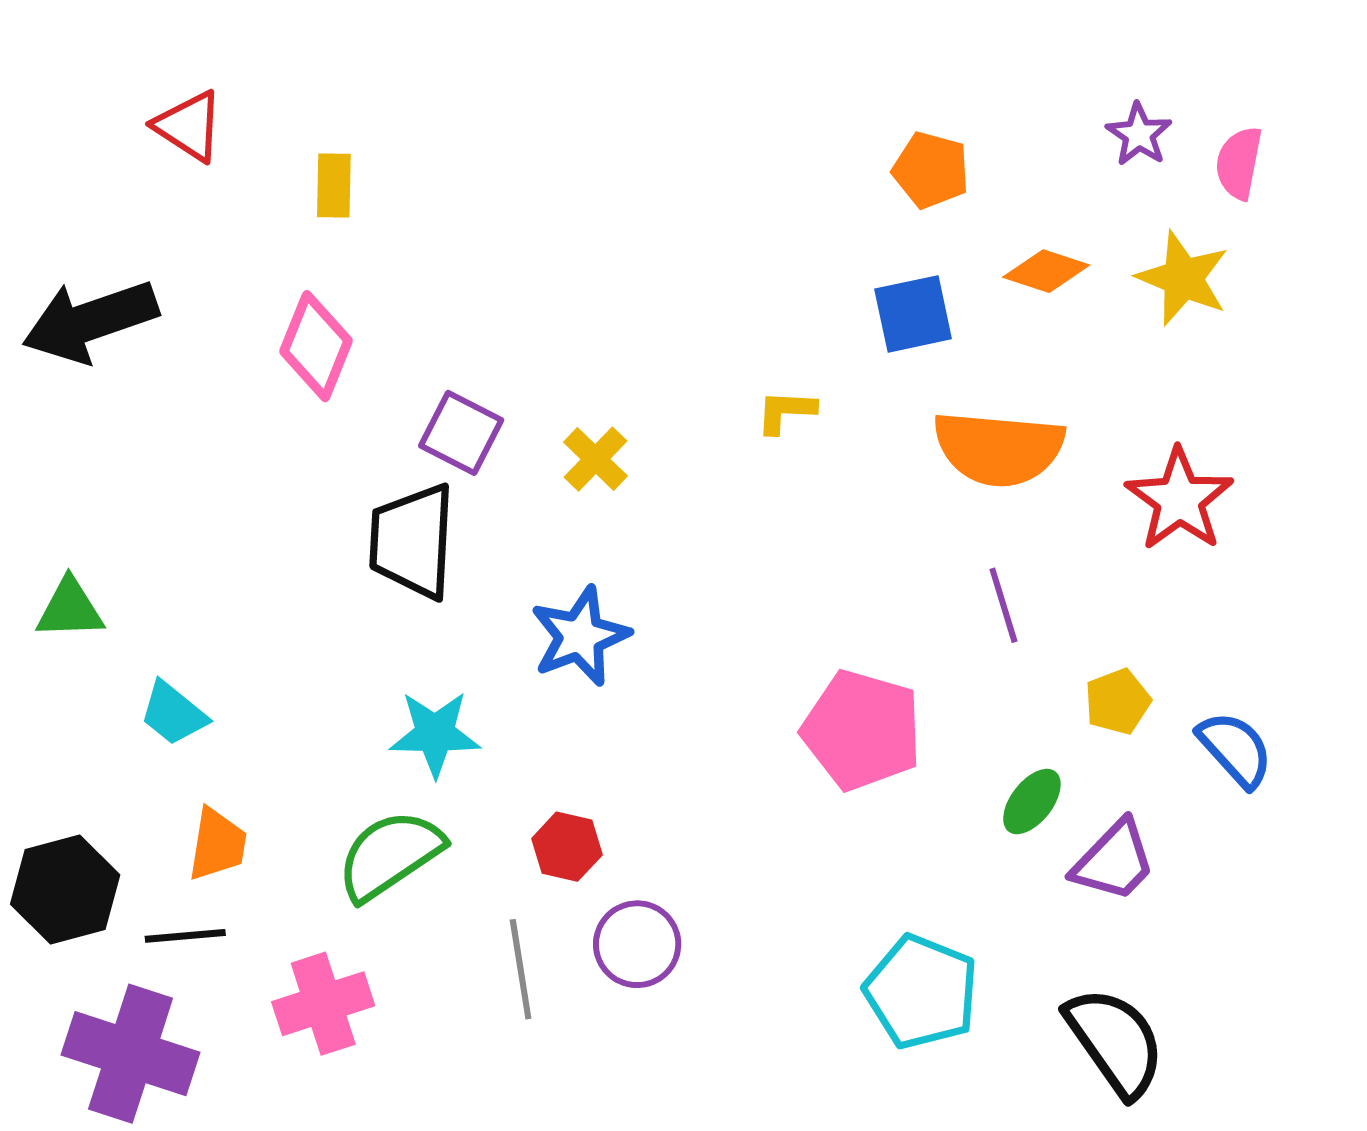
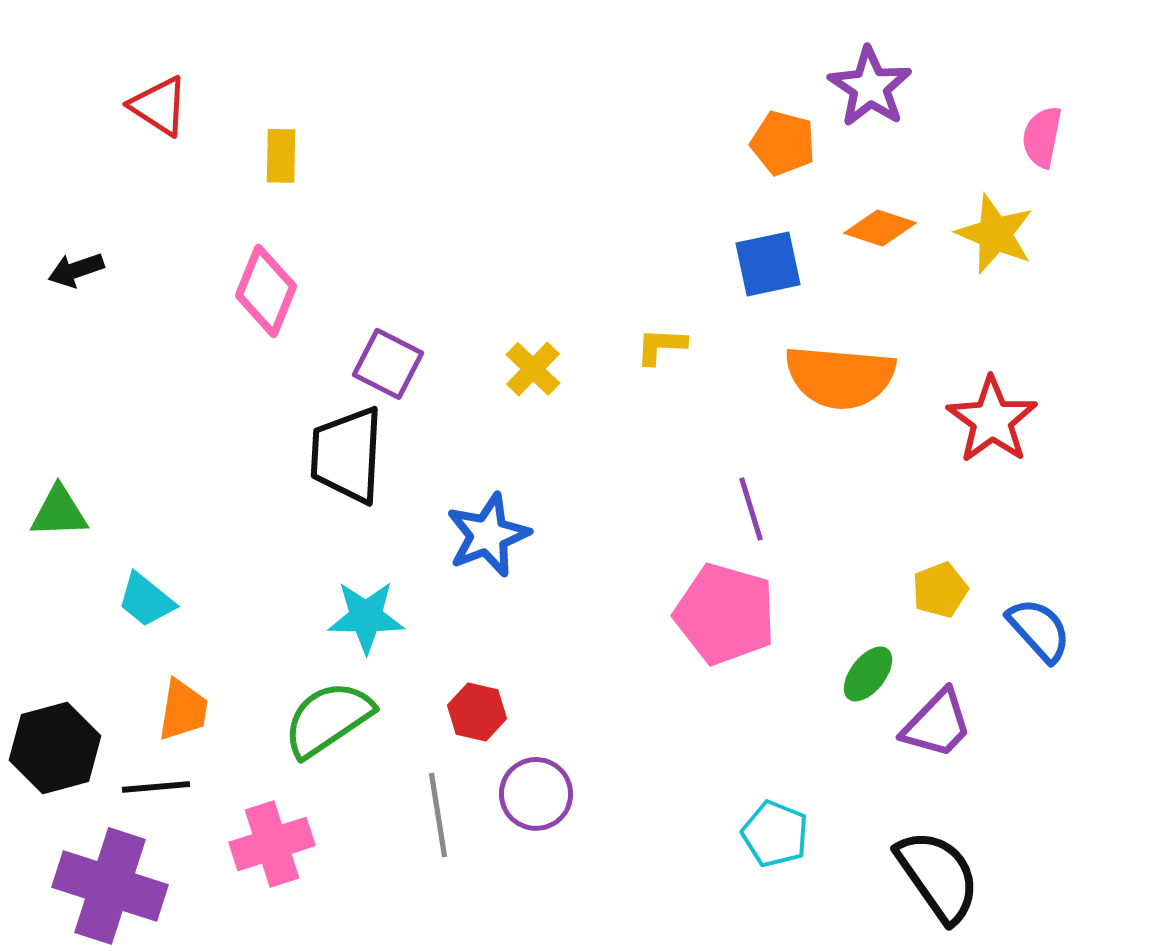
purple star: (1139, 134) -> (870, 87), moved, size x1.5
black arrow: (90, 321) -> (76, 270), size x0.5
yellow cross: (595, 459) -> (533, 369), moved
purple line: (1003, 605) -> (751, 509), moved
cyan pentagon: (921, 992) -> (775, 834), size x0.7

